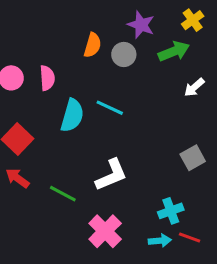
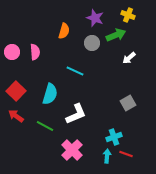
yellow cross: (193, 20) -> (128, 15), turned -32
gray circle: (124, 54) -> (92, 43), moved
cyan semicircle: (72, 115) -> (50, 94), moved
cyan arrow: (160, 241) -> (107, 156), turned -80

